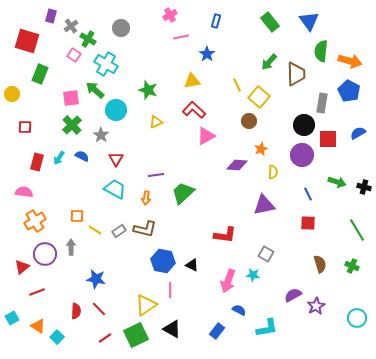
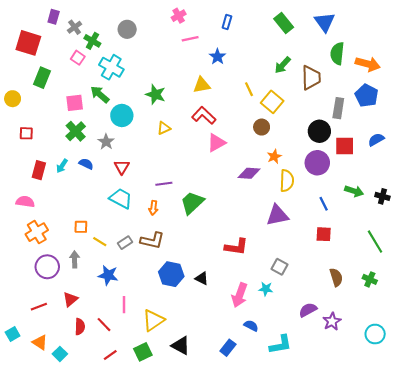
yellow semicircle: (273, 172) -> (287, 181), size x1.5
red triangle: (22, 267) -> (70, 299), moved
blue star: (96, 279) -> (108, 275), moved
pink line: (170, 290) -> (124, 305), moved
green square: (136, 335) -> (143, 352), size x0.7

